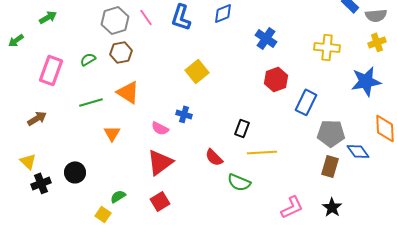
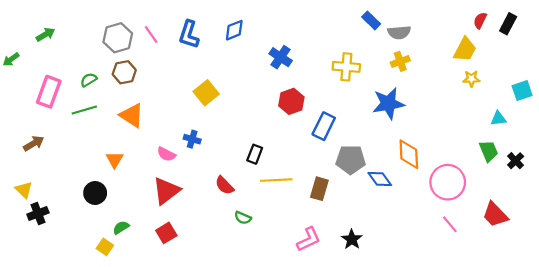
green line: (91, 102) -> (84, 110), moved
brown rectangle: (330, 166) -> (319, 189), moved
black circle: (75, 172) -> (95, 193), moved
green semicircle: (239, 182) -> (243, 218), moved, size x0.7

